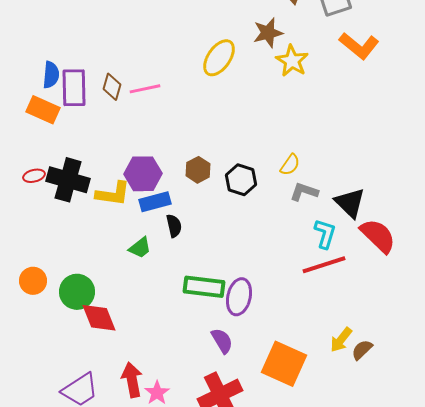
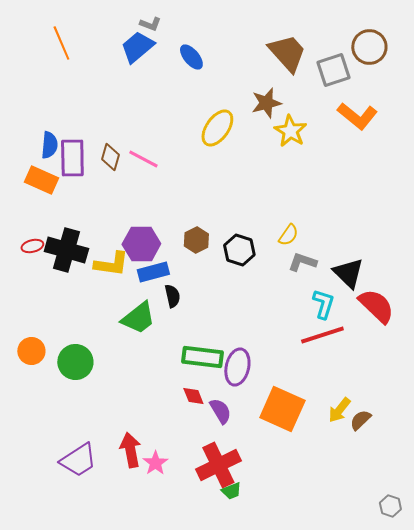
pink line: (145, 89) -> (143, 159), turned 40
green trapezoid: (140, 248) -> (138, 318), size x1.5
red diamond: (99, 318) -> (193, 396), moved, size x0.6
orange square: (284, 364) -> (282, 409), moved

